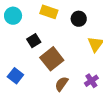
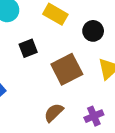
brown square: (52, 59) -> (67, 69), moved

